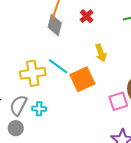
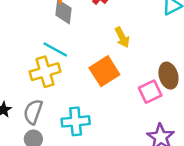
cyan line: (58, 66) -> (55, 49), moved
cyan cross: (39, 109) -> (76, 121), moved, size x1.6

